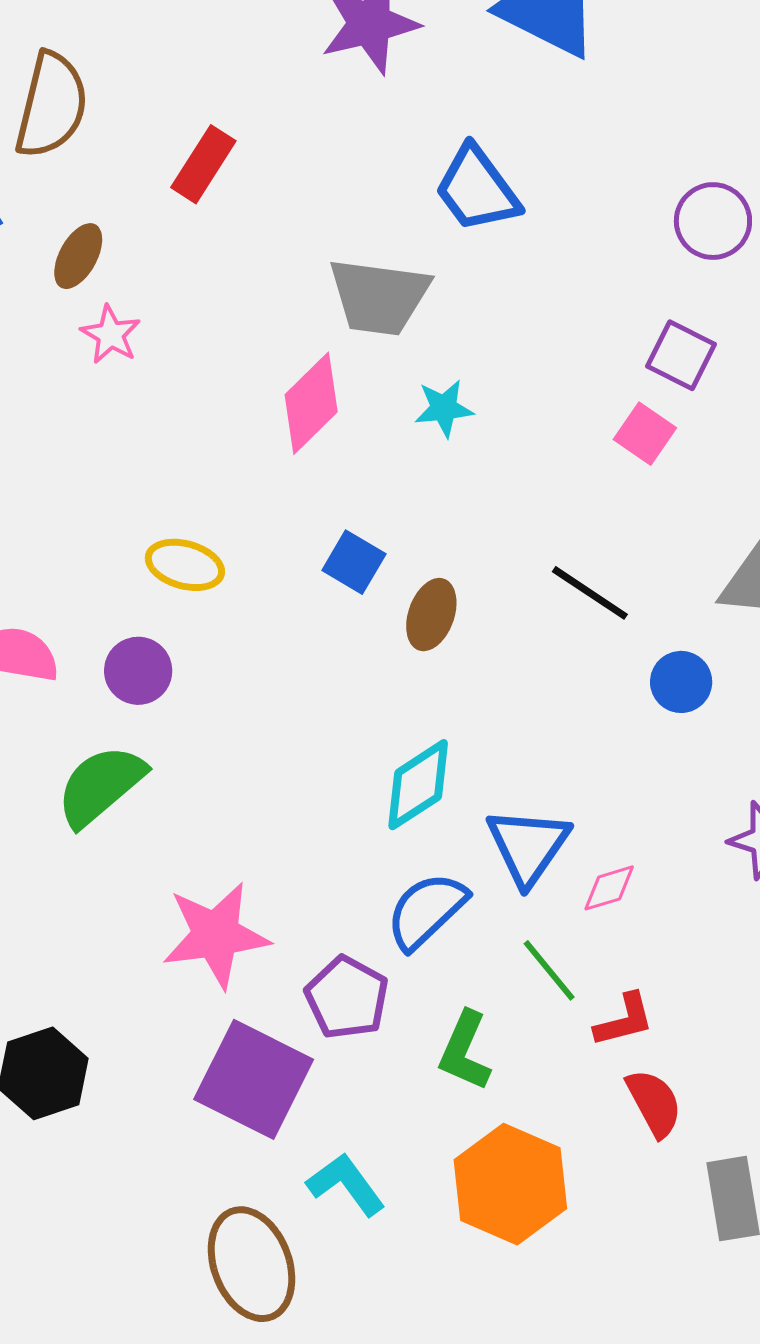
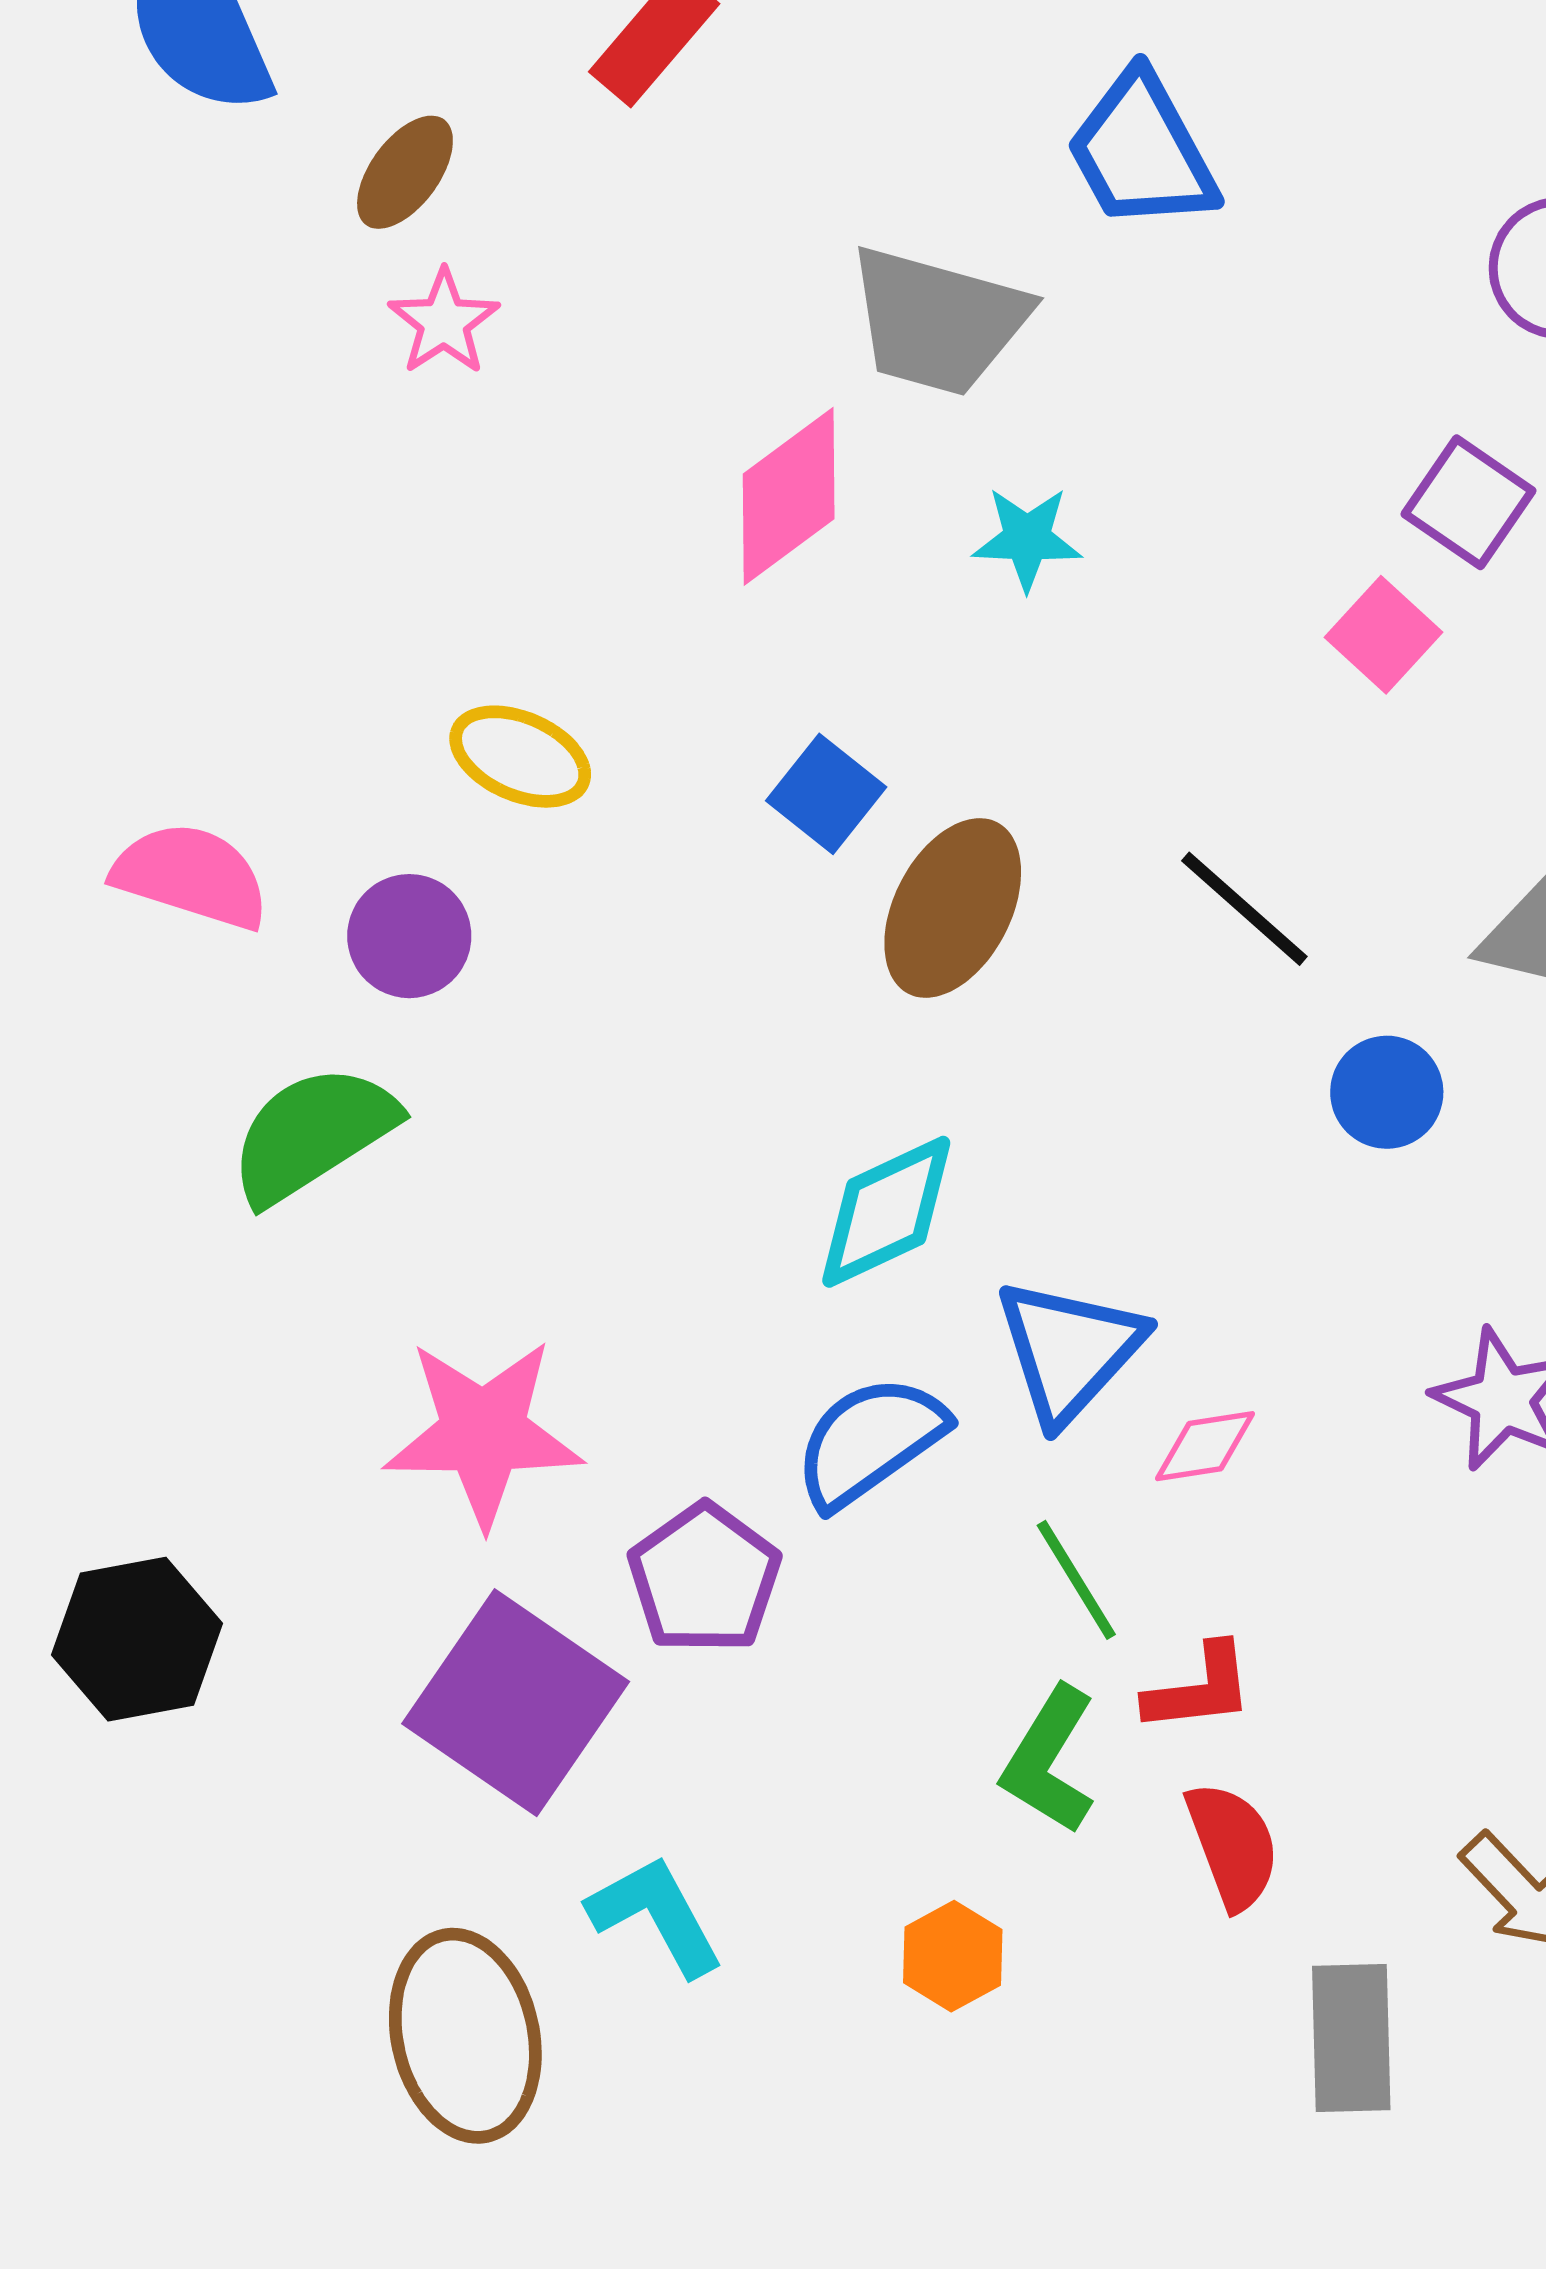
brown ellipse: (431, 615) -> (953, 908), size x1.4
green L-shape: (465, 1051) -> (1049, 1760), moved
orange hexagon: (510, 1184) -> (953, 1956), size x0.5

